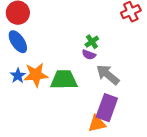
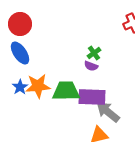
gray arrow: (108, 75) -> (108, 112), moved
purple rectangle: (107, 108) -> (92, 97), moved, turned 72

